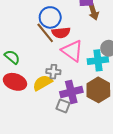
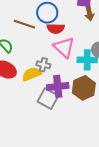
brown line: (45, 33) -> (24, 24), moved, turned -40
gray square: (63, 106) -> (48, 99), size x1.5

